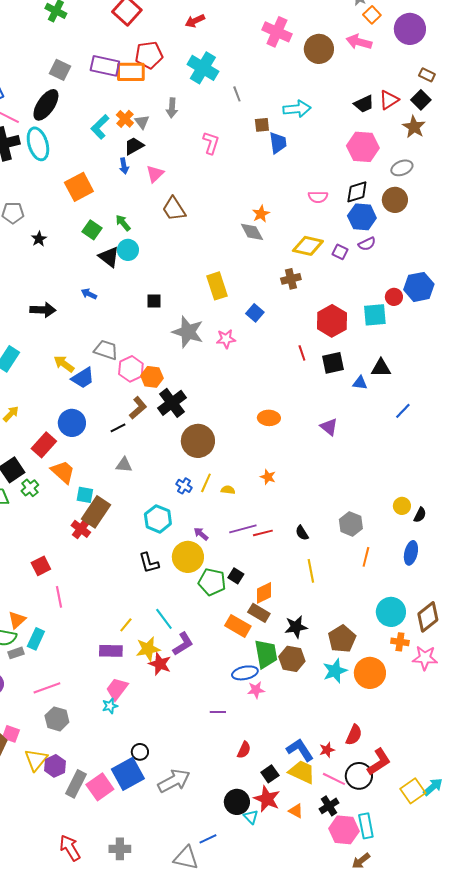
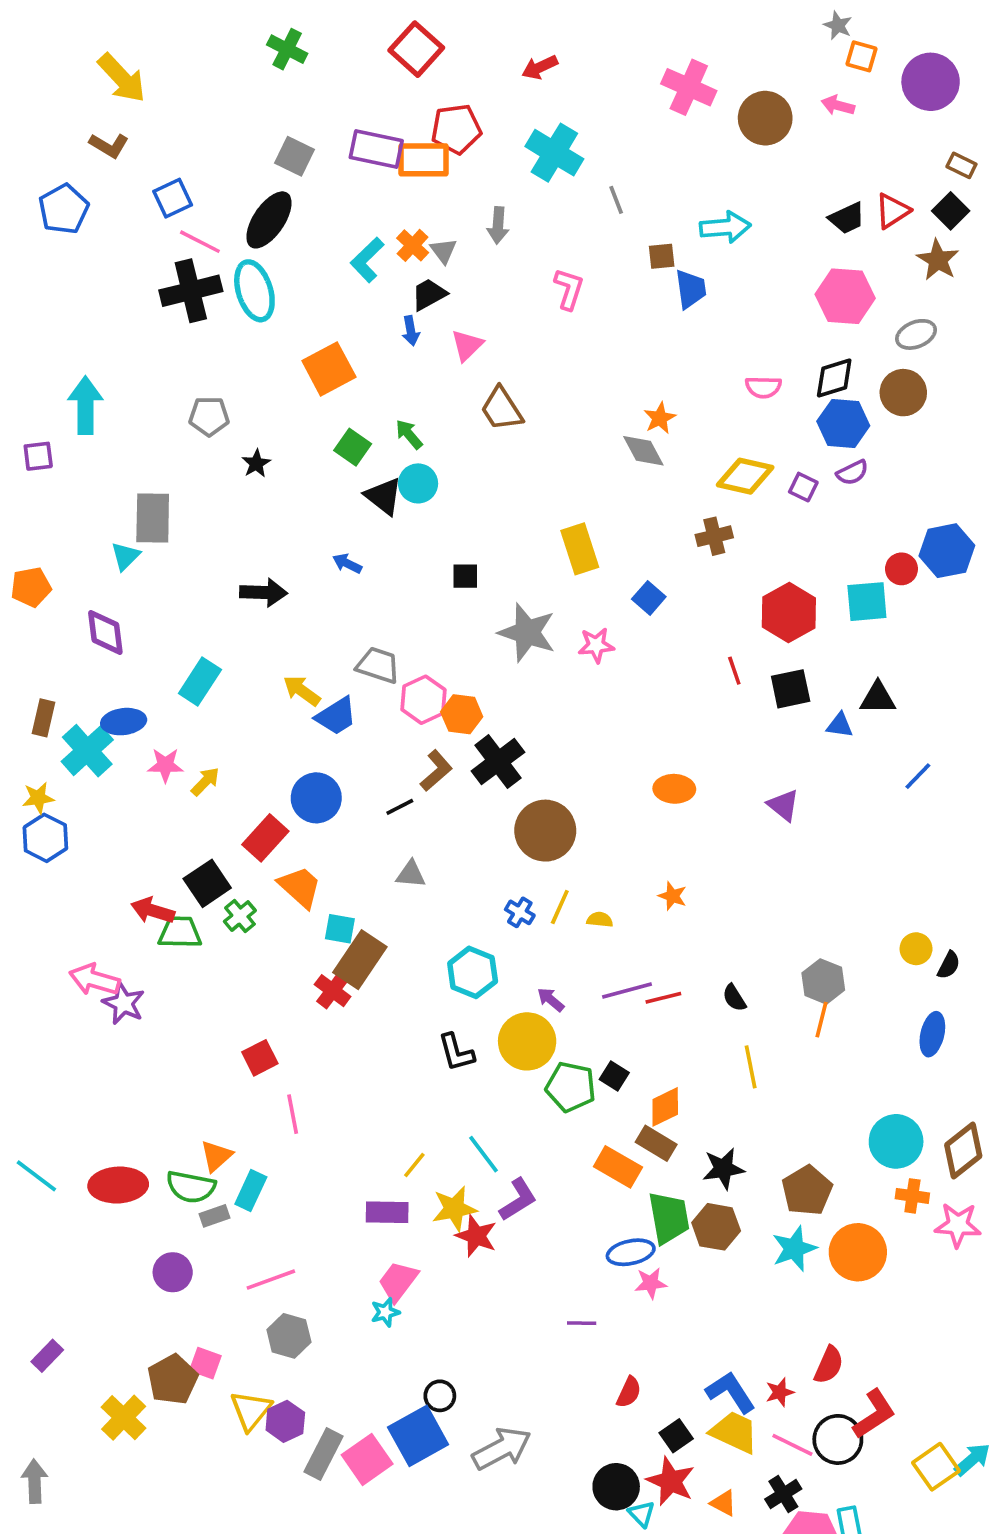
orange square: (372, 15) -> (861, 56), turned -30
pink arrow: (359, 42) -> (838, 105), size x0.7
orange line: (366, 557) -> (822, 1020), moved

